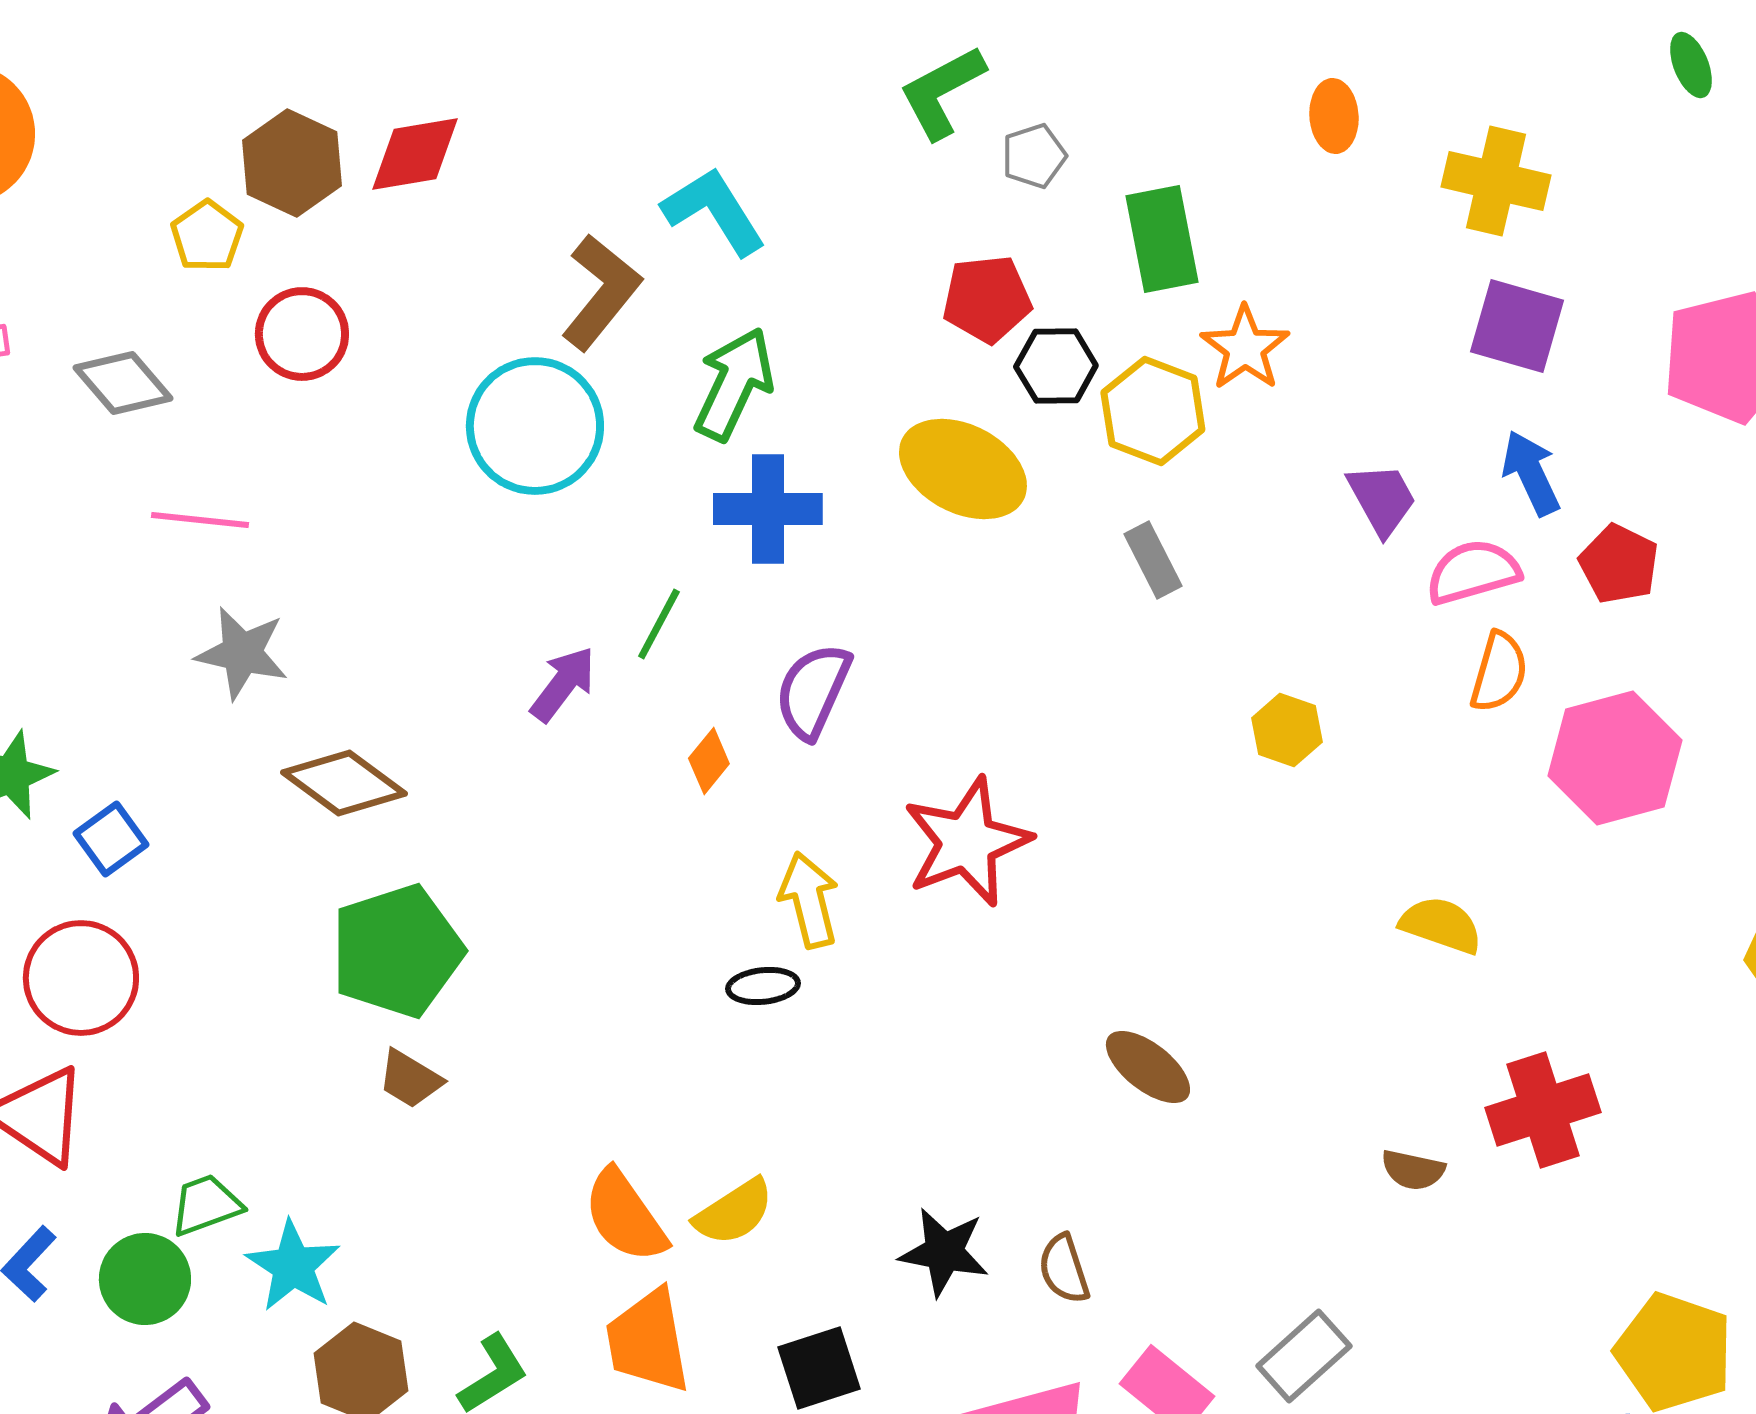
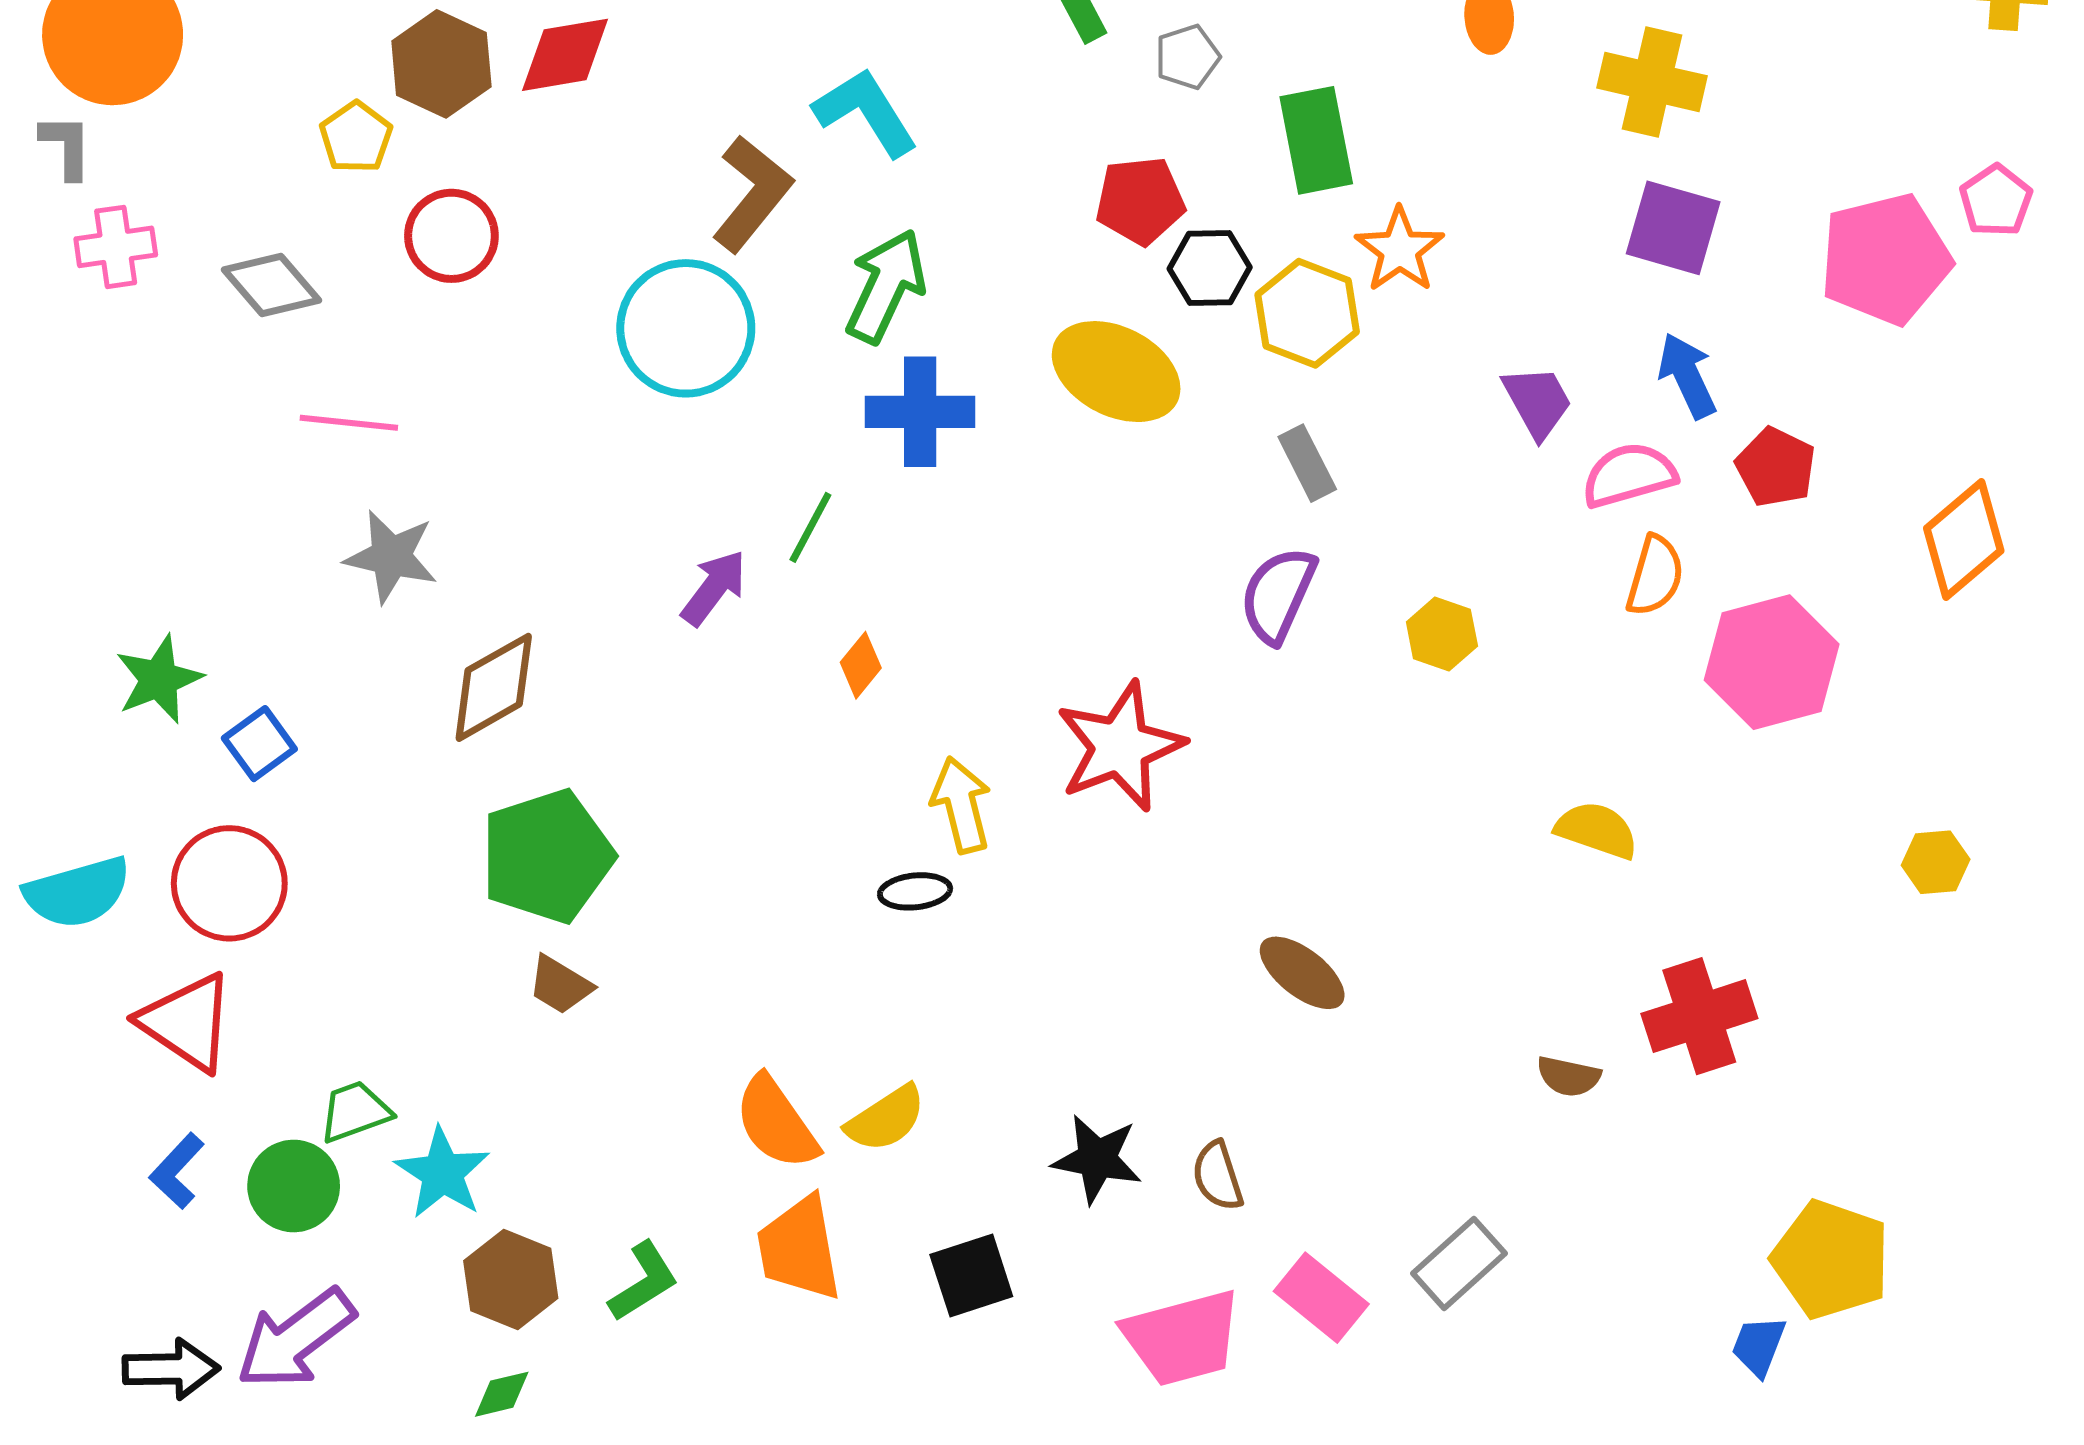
purple semicircle: (813, 691) -> (1278, 595), moved
brown diamond: (344, 783) -> (494, 687), turned -66

